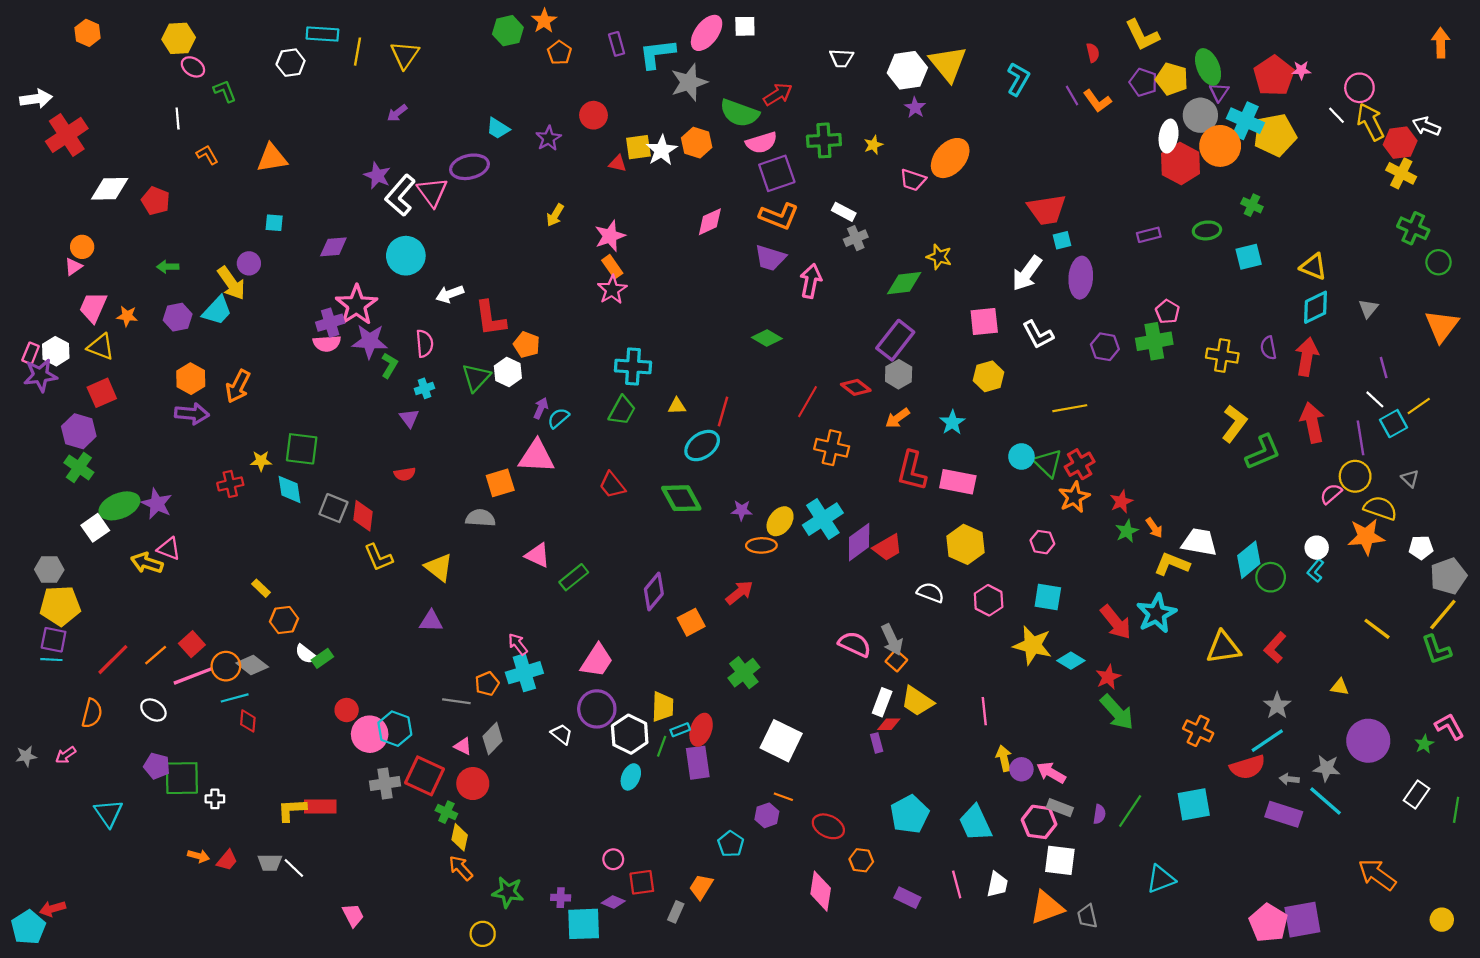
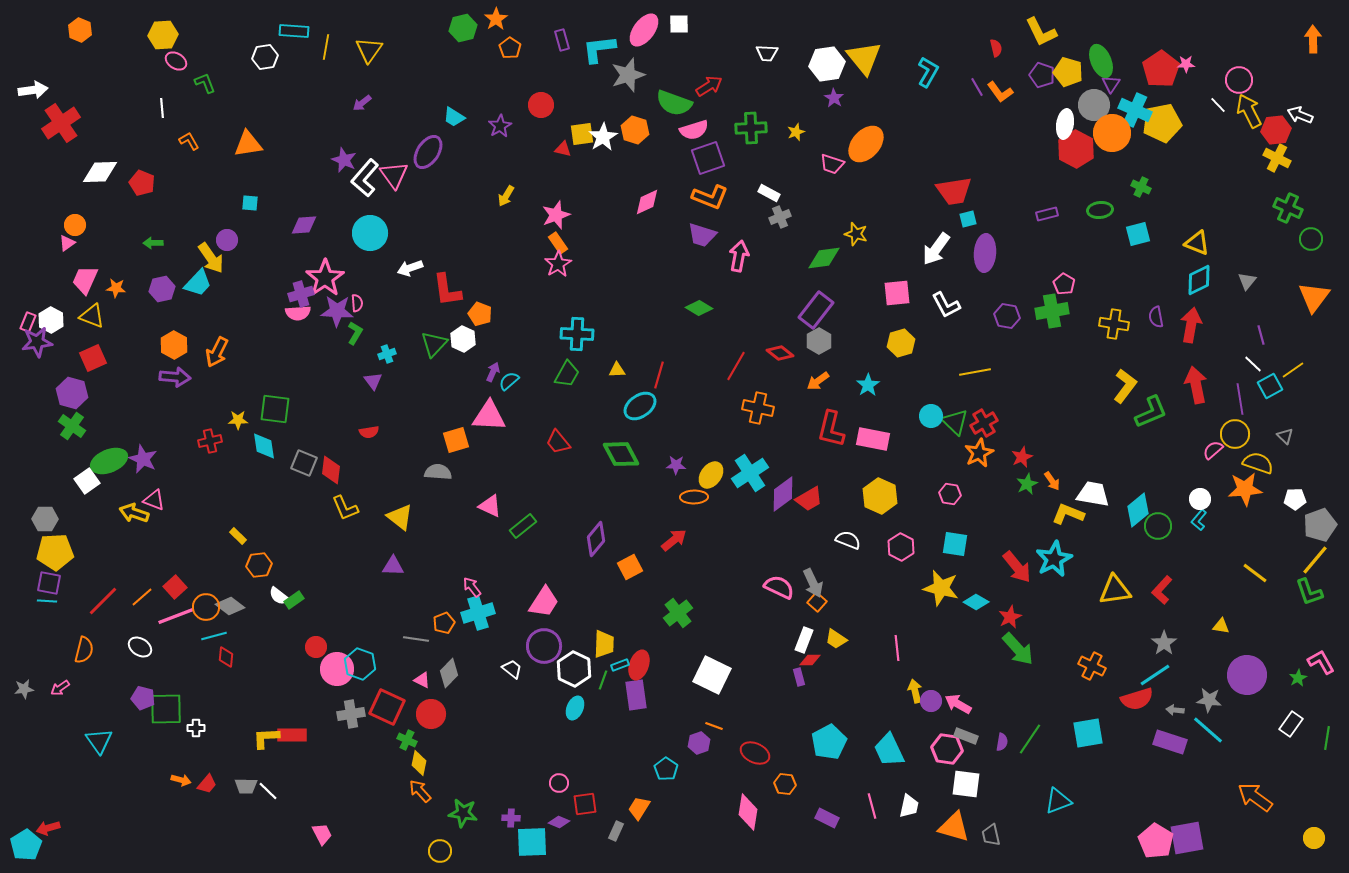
purple ellipse: (469, 167) -> (428, 152), turned -44
pink semicircle: (424, 343) -> (357, 303), moved, size x0.7
yellow trapezoid: (917, 701) -> (836, 639), size x0.7
orange triangle: (1047, 908) -> (954, 827), turned 36

